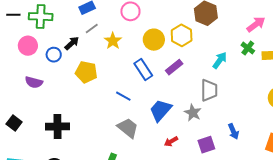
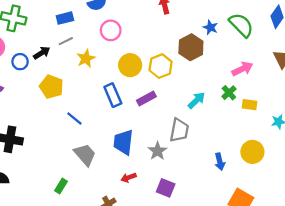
blue line: (123, 96) -> (74, 119), moved
blue trapezoid: (161, 110) -> (123, 142), turned -45
blue arrow: (233, 131) -> (220, 162), moved
purple square: (206, 145) -> (166, 188), turned 30

